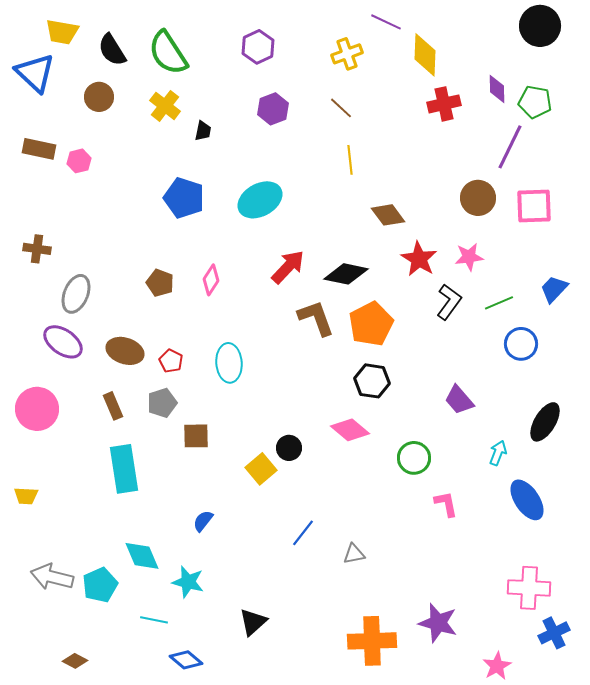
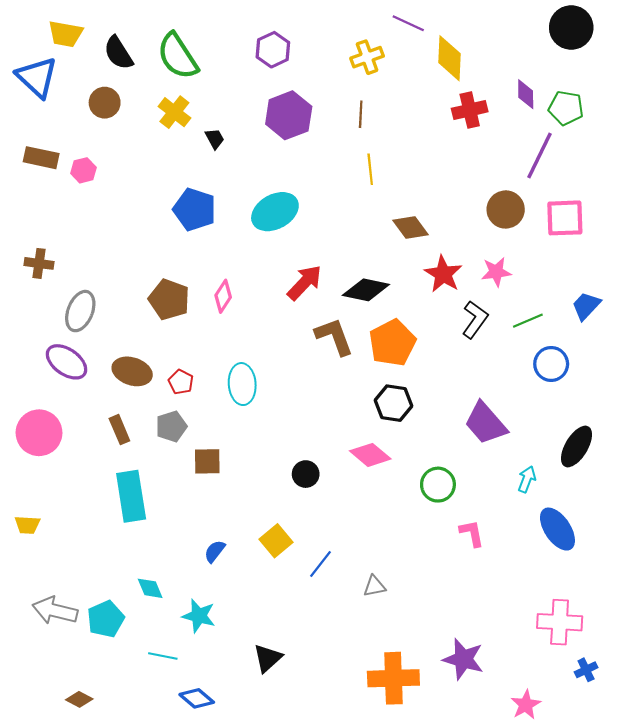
brown line: (341, 108) -> (361, 114), turned 50
purple hexagon: (273, 109) -> (289, 115), size x1.4
black trapezoid: (203, 131) -> (215, 139), turned -40
brown pentagon: (160, 283) -> (169, 299), size x1.4
purple trapezoid: (459, 400) -> (486, 423), size x1.4
yellow square: (261, 469) -> (276, 541), moved
cyan diamond: (142, 556) -> (150, 588), size x0.7
blue cross: (554, 633) -> (586, 670), size x0.7

